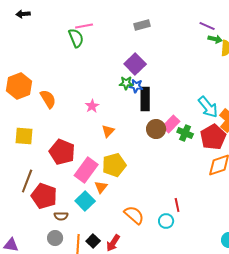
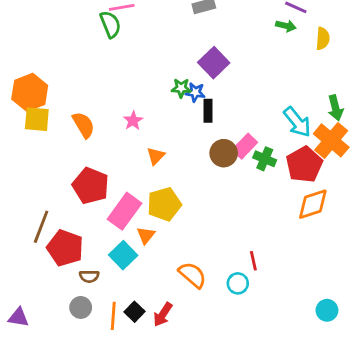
green arrow: (215, 39) -> (286, 26), moved
purple square: (135, 64) -> (214, 63), moved
orange semicircle: (48, 99) -> (84, 125), moved
black rectangle: (145, 99) -> (208, 111), size x0.7
yellow square: (24, 136) -> (37, 119), moved

